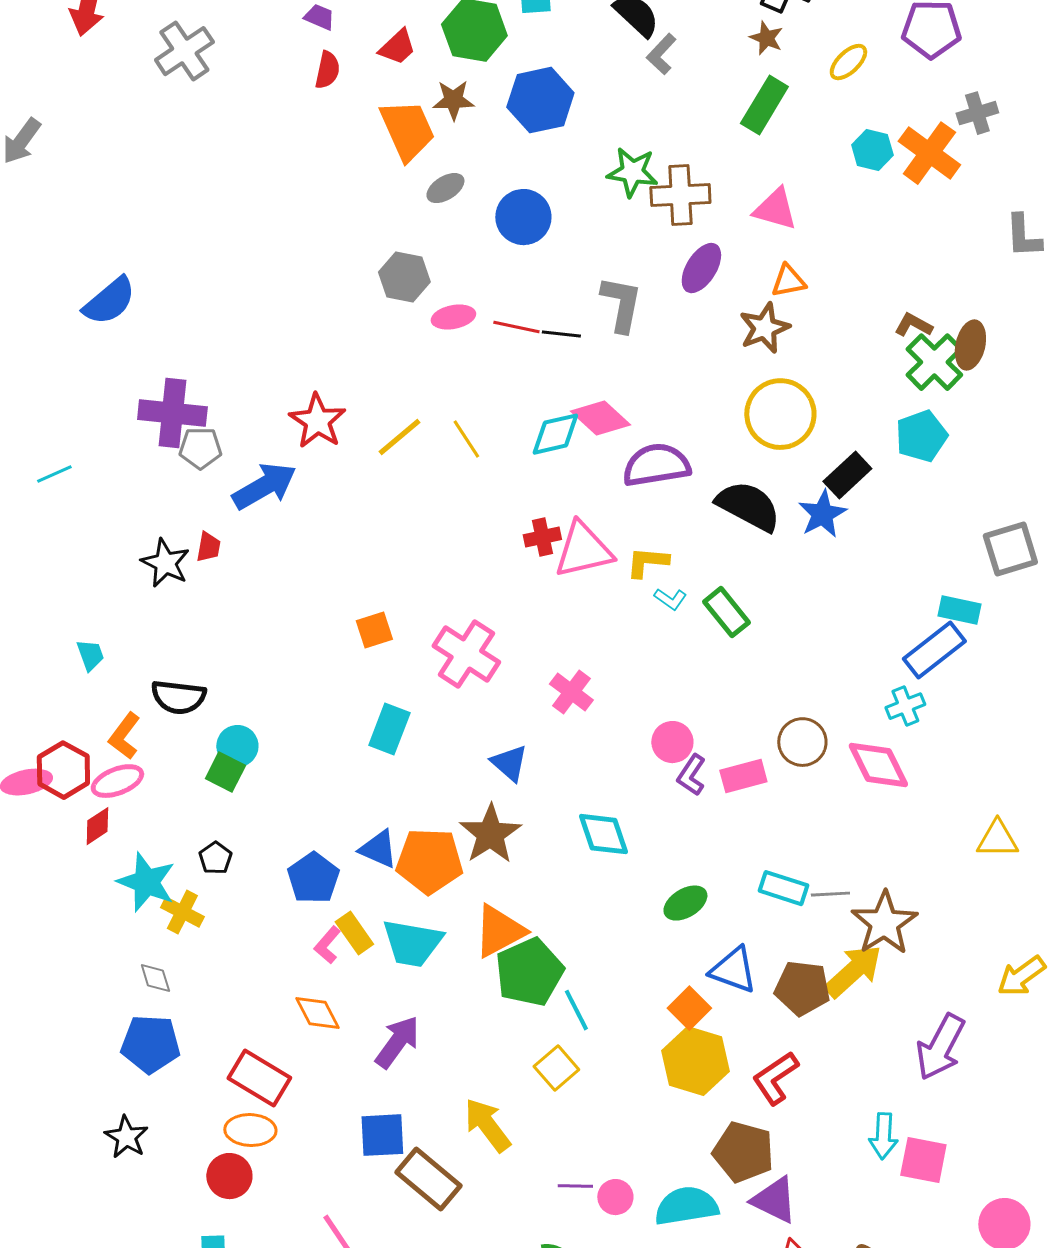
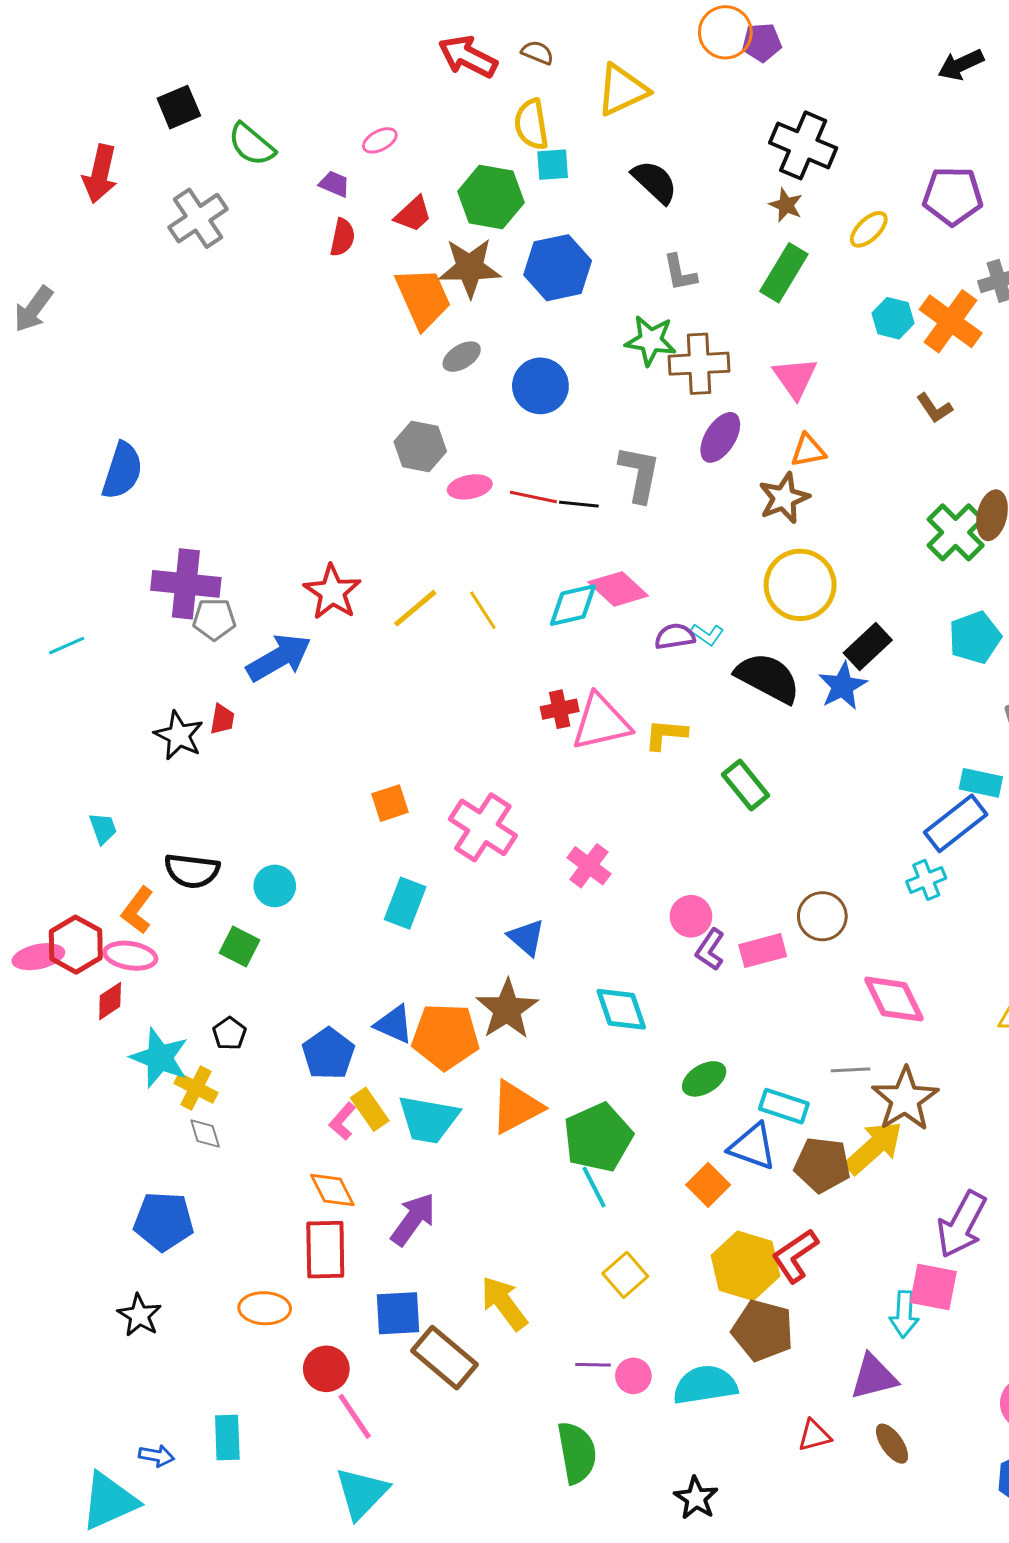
gray L-shape: (661, 54) -> (680, 273), moved, turned -54
brown star: (453, 100) -> (470, 268), size x1.5
pink triangle: (775, 209) -> (795, 378), turned 39
blue semicircle: (109, 301) -> (122, 471), turned -32
brown L-shape: (913, 325) -> (934, 408), moved, turned -153
cyan pentagon: (921, 436) -> (975, 637), moved
purple semicircle: (656, 465) -> (675, 636), size x0.6
cyan L-shape: (670, 599) -> (707, 634), moved
cyan circle: (237, 746) -> (275, 886), moved
pink diamond: (878, 765) -> (894, 999), moved
pink ellipse: (117, 781) -> (130, 956), turned 30
cyan rectangle: (783, 888) -> (784, 1106), moved
green pentagon: (529, 972) -> (598, 1137), moved
gray diamond: (155, 978) -> (205, 1133), moved
yellow hexagon: (695, 1061) -> (746, 1266), moved
yellow square: (556, 1068) -> (625, 1275), moved
red rectangle: (259, 1078) -> (325, 1250), moved, turned 58
pink square: (923, 1160) -> (933, 1287), moved
red circle: (229, 1176) -> (326, 1369), moved
purple triangle: (774, 1200) -> (874, 1377), moved, turned -40

